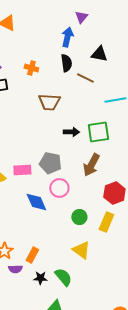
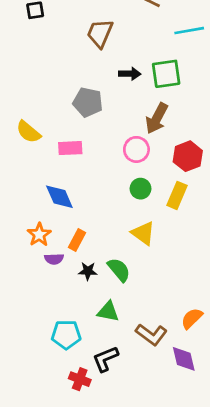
brown trapezoid: (49, 102) -> (100, 33), turned 110
gray pentagon: (50, 163) -> (88, 102), moved
pink rectangle: (22, 170) -> (70, 148), moved
pink circle: (59, 188) -> (136, 149), moved
blue diamond: (36, 202) -> (59, 197), moved

